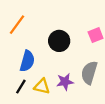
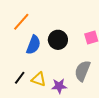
blue semicircle: (27, 61) -> (33, 45), moved
purple star: (65, 82) -> (59, 86), moved

